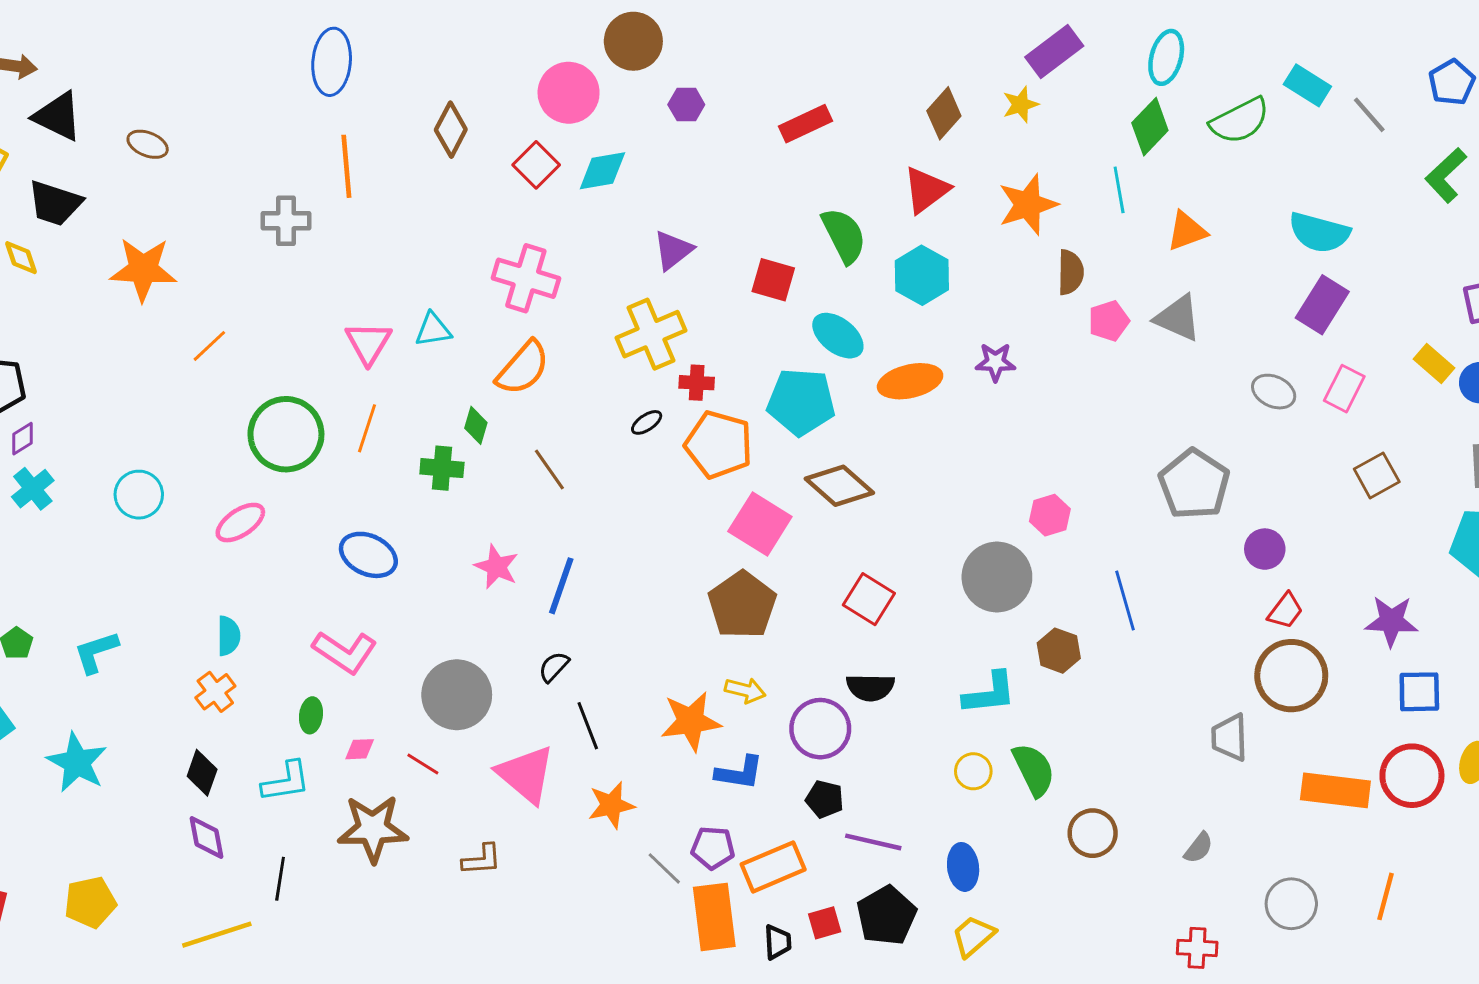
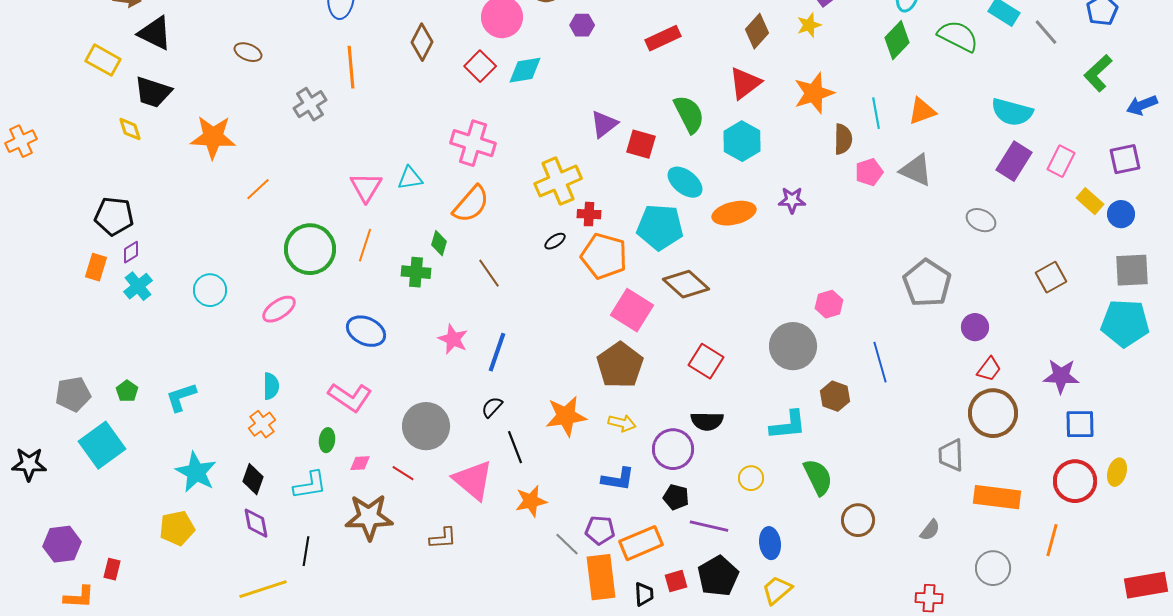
green semicircle: (1240, 121) -> (958, 36), turned -126
brown ellipse: (148, 144) -> (248, 52), moved
cyan line: (1119, 190) -> (876, 113), moved
gray cross: (286, 221) -> (310, 104), turned -32
purple triangle: (673, 250) -> (604, 124), moved
pink rectangle: (1344, 389) -> (1061, 161), moved
orange star: (691, 721) -> (566, 416), moved
cyan star: (77, 762) -> (196, 472), moved
yellow circle: (973, 771) -> (751, 478), moved
orange rectangle: (1335, 790) -> (997, 497), moved
orange line: (1385, 896) -> (1052, 540), moved
yellow pentagon: (90, 902) -> (177, 528), moved

